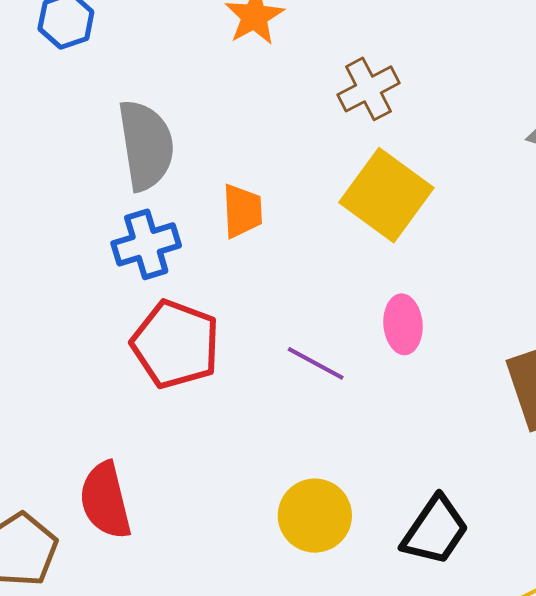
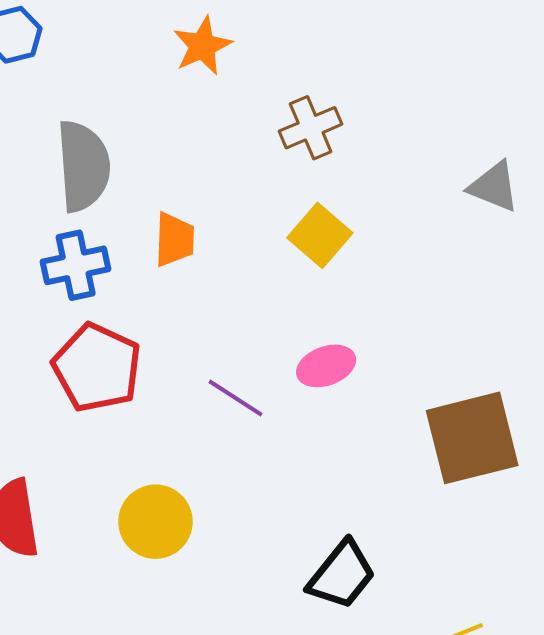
yellow square: (386, 195) -> (320, 235), size x0.7
pink ellipse: (403, 324) -> (326, 366), turned 70
yellow circle: (315, 516) -> (156, 522), moved

